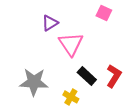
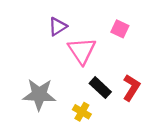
pink square: (104, 13) -> (120, 29), moved

